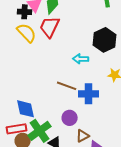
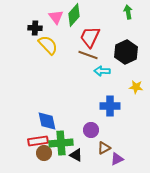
black cross: (25, 12) -> (35, 28), moved
red trapezoid: (50, 27) -> (90, 37), moved
brown line: (67, 86) -> (88, 55), moved
green cross: (40, 131) -> (61, 143), turned 30

